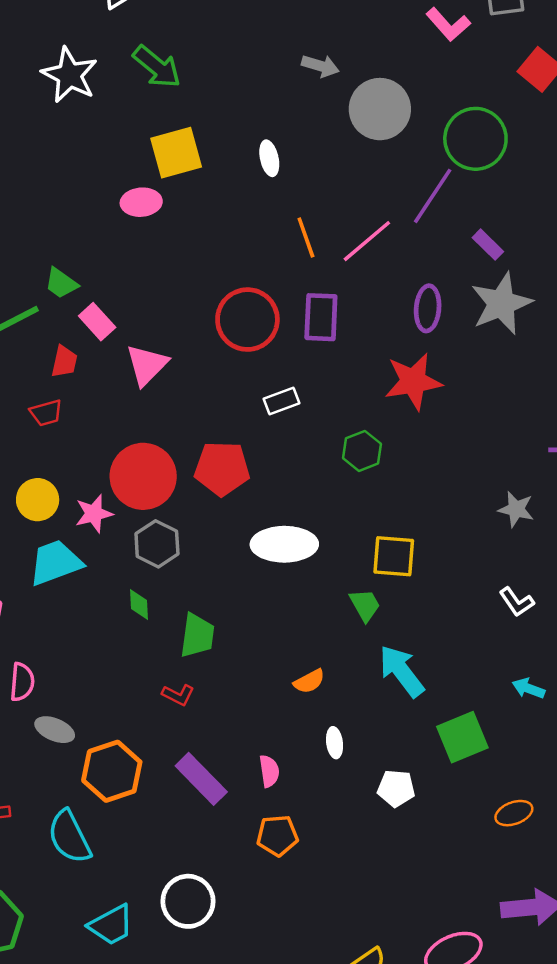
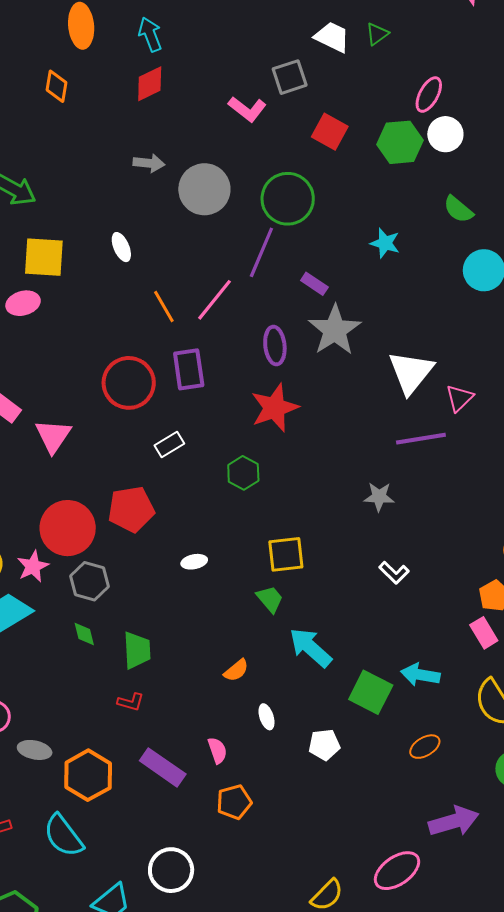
yellow square: (176, 153) -> (44, 257), turned 30
white ellipse: (284, 544) -> (194, 562), size x0.5
cyan arrow: (529, 688) -> (420, 675), moved, size x1.4
green square: (462, 737) -> (371, 692), turned -30

